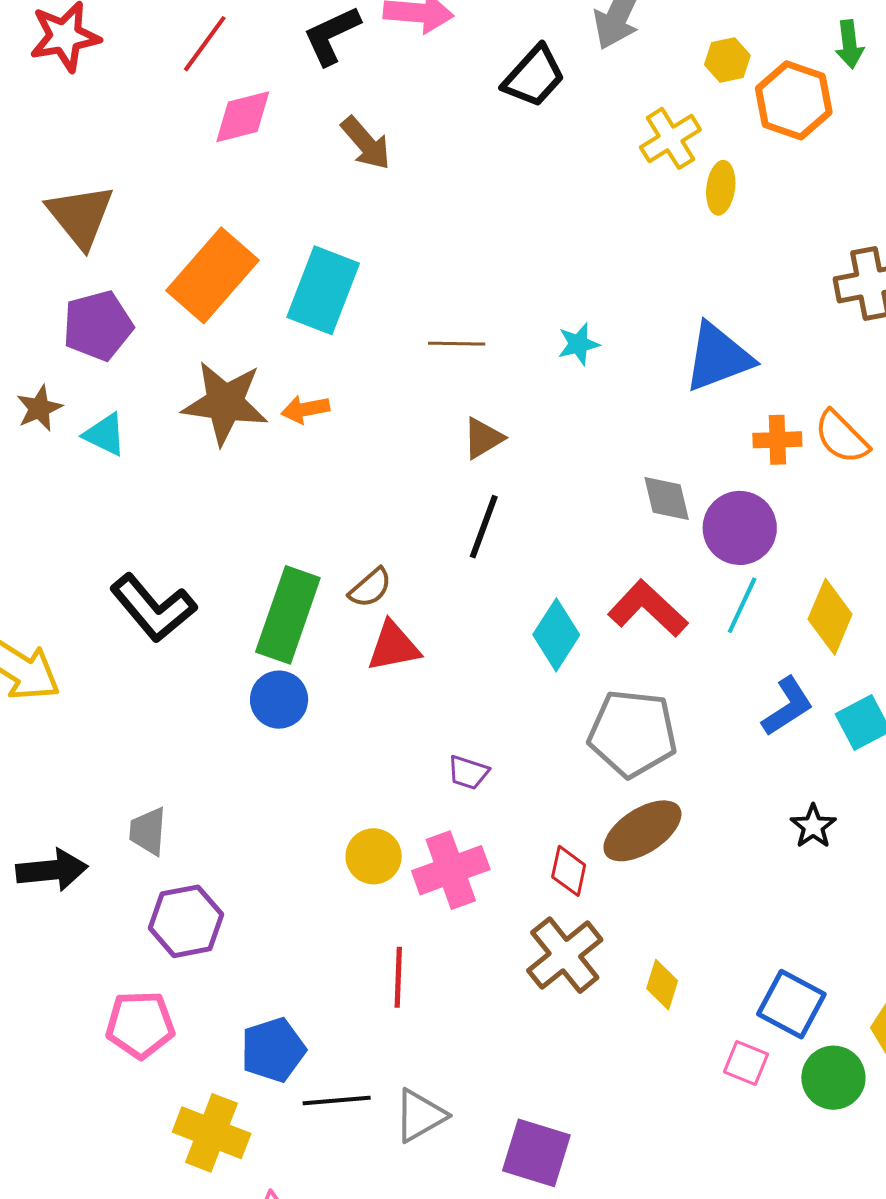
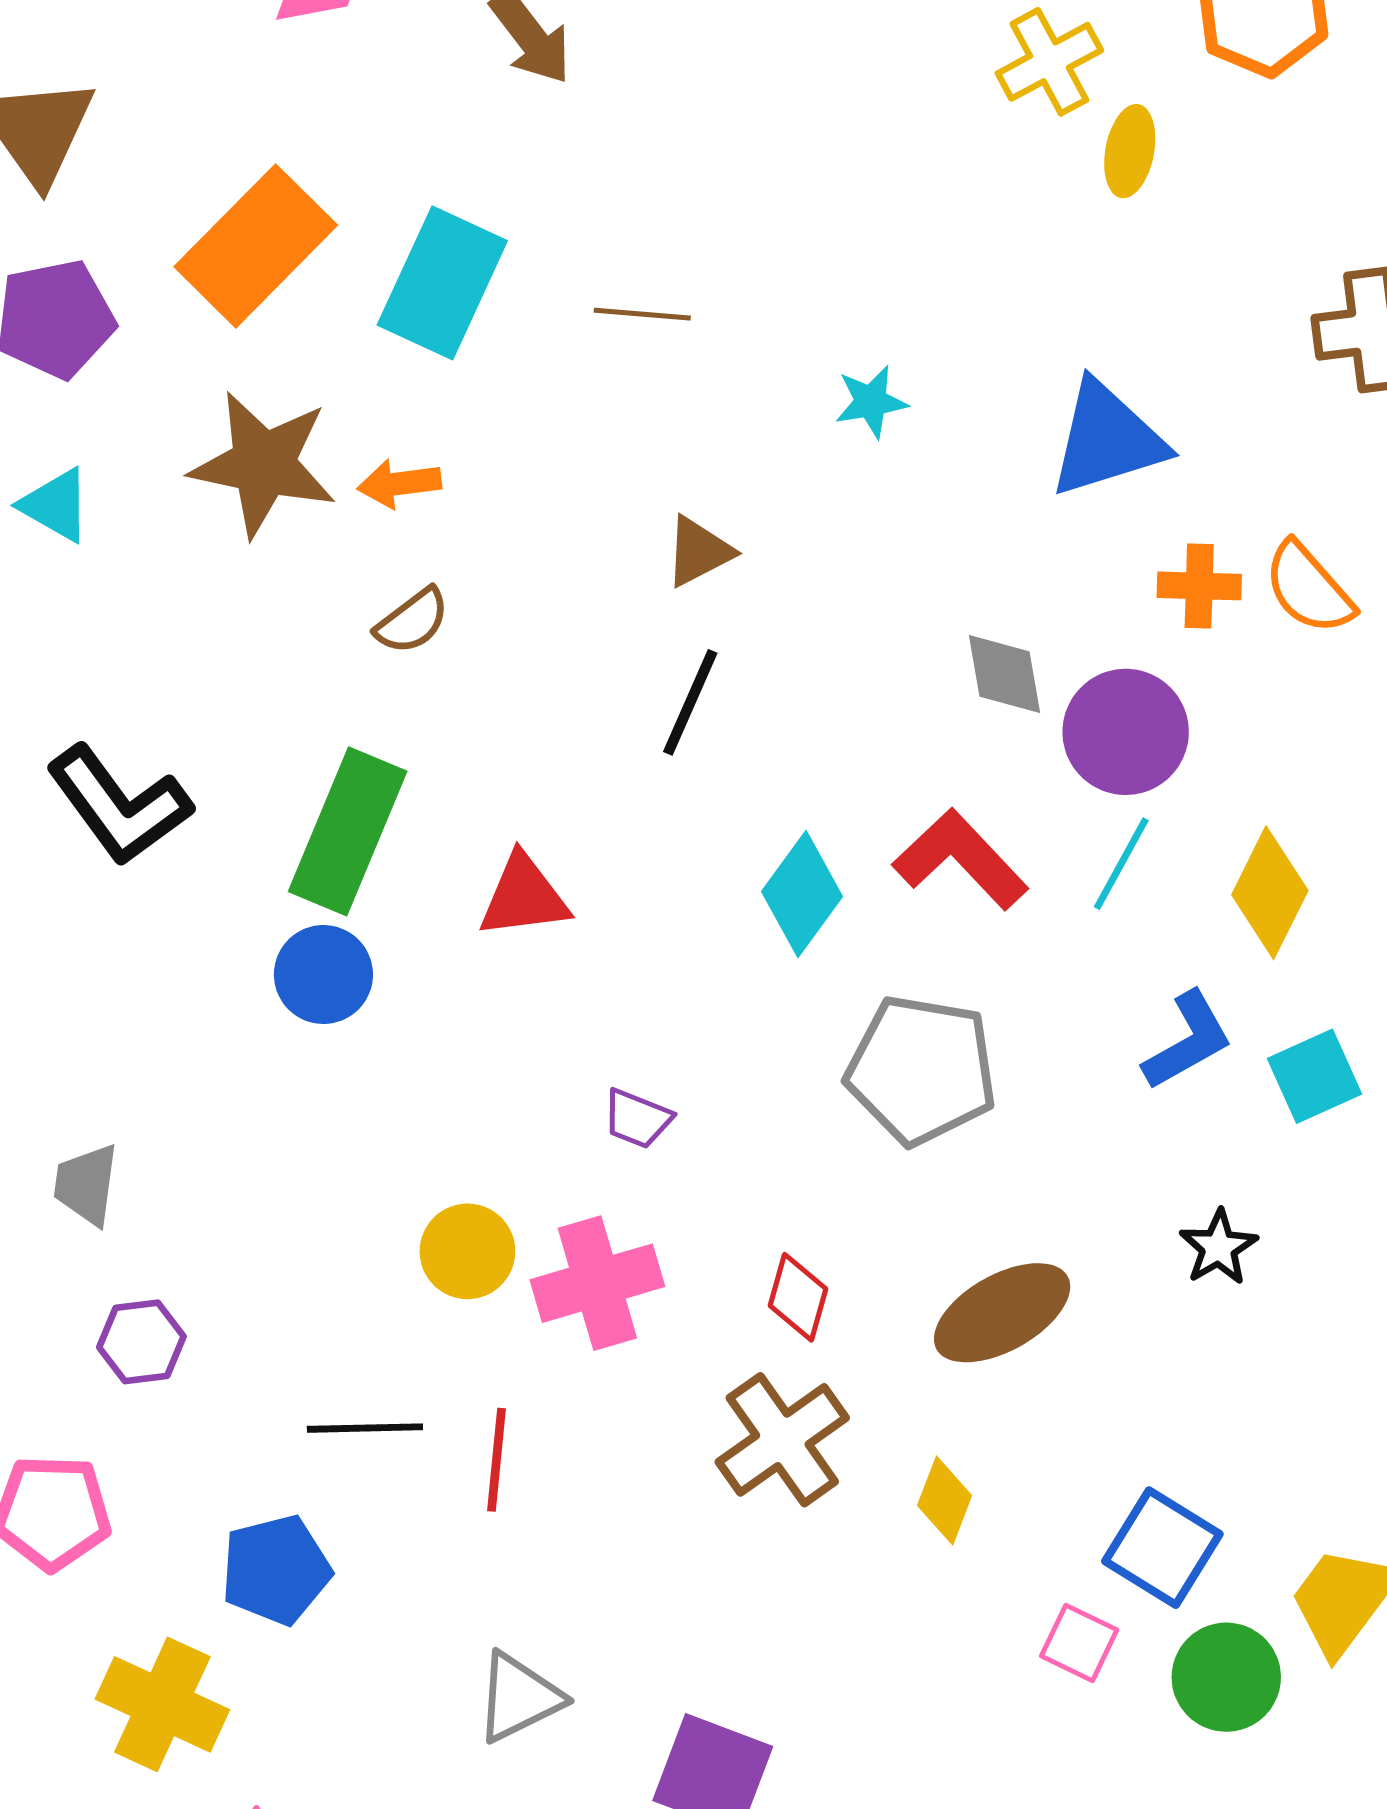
brown line: (457, 344) -> (642, 314), moved
brown semicircle: (370, 588) -> (412, 621), moved
brown ellipse: (642, 831) -> (1002, 1313), moved
purple hexagon: (186, 921) -> (141, 1342), size x0.7
black line: (337, 1101) -> (365, 1428), moved

